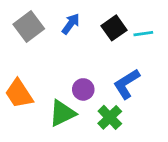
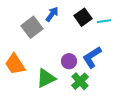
gray square: (29, 27) -> (32, 27), moved
purple circle: (83, 89) -> (69, 61), moved

